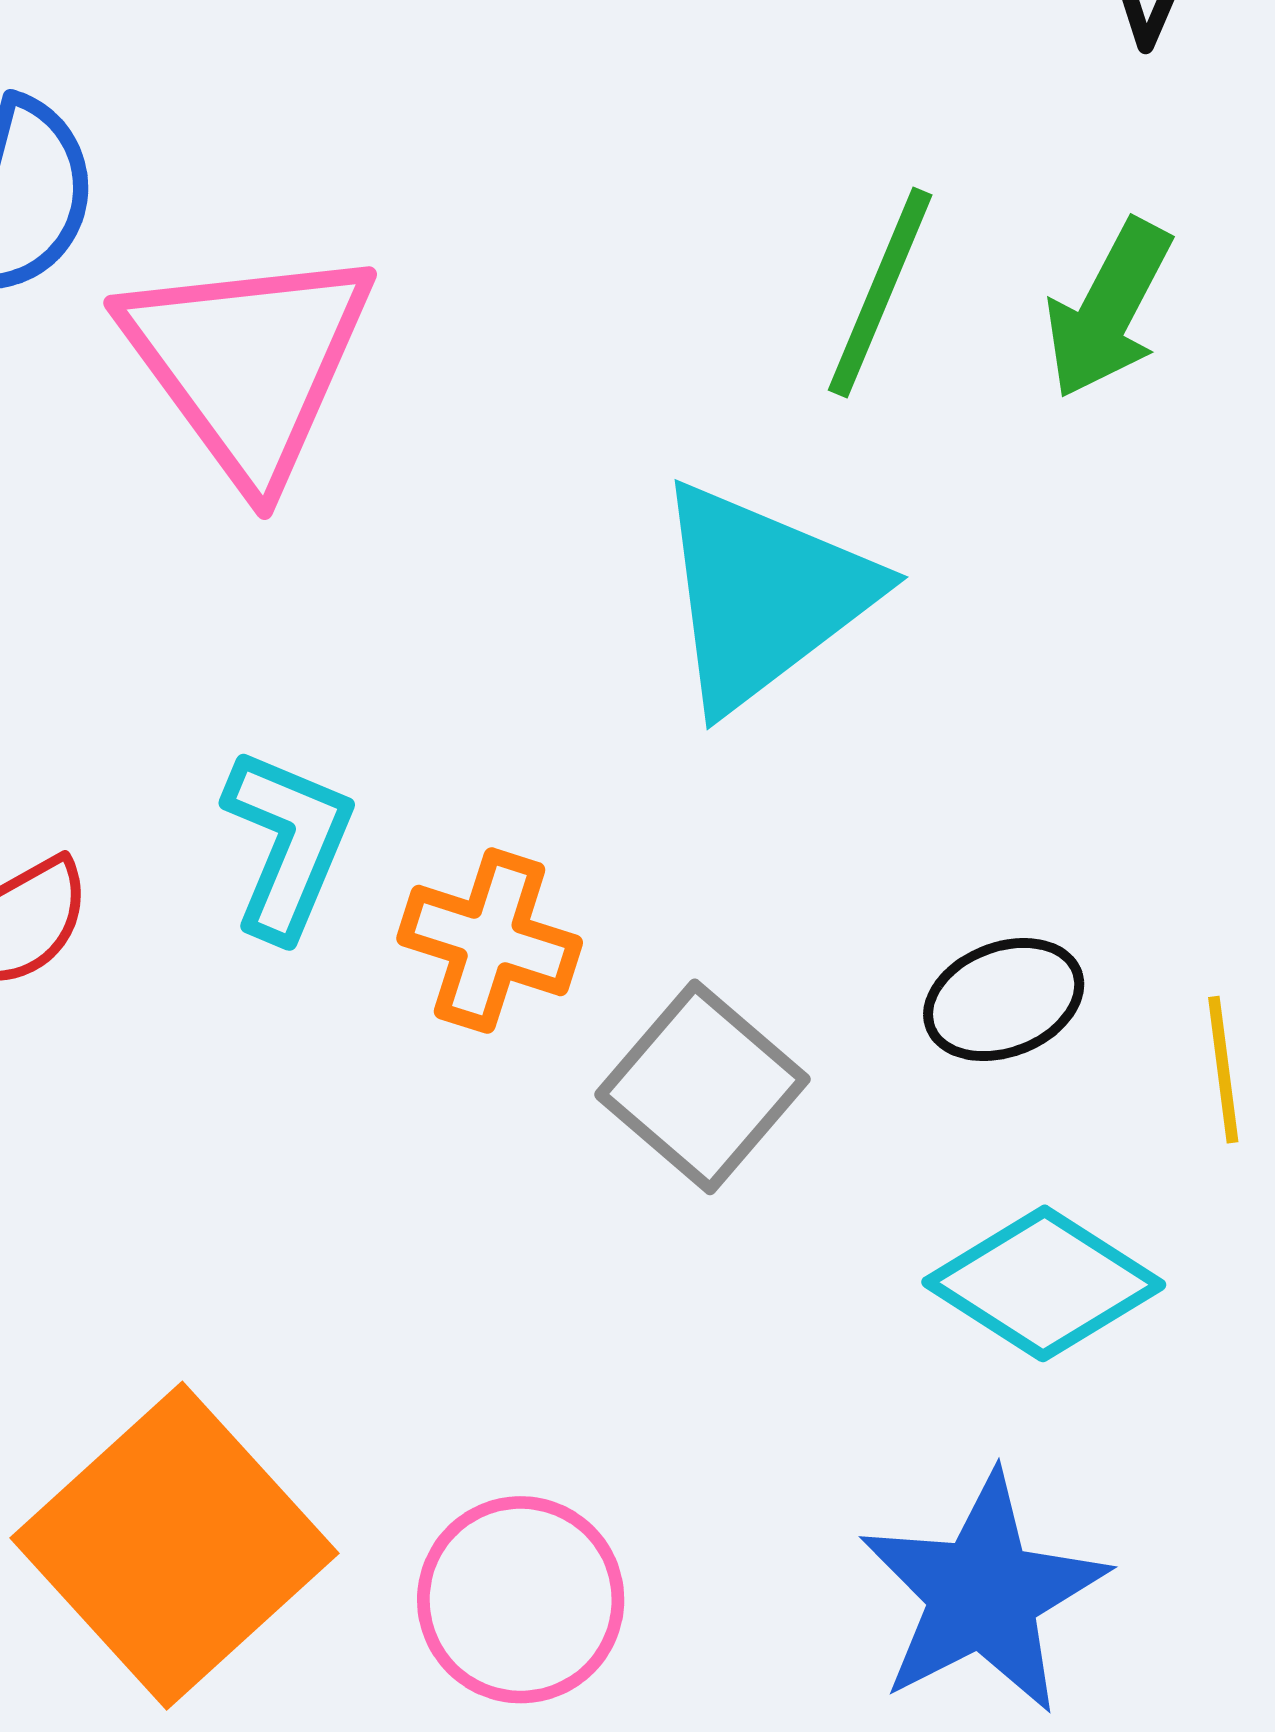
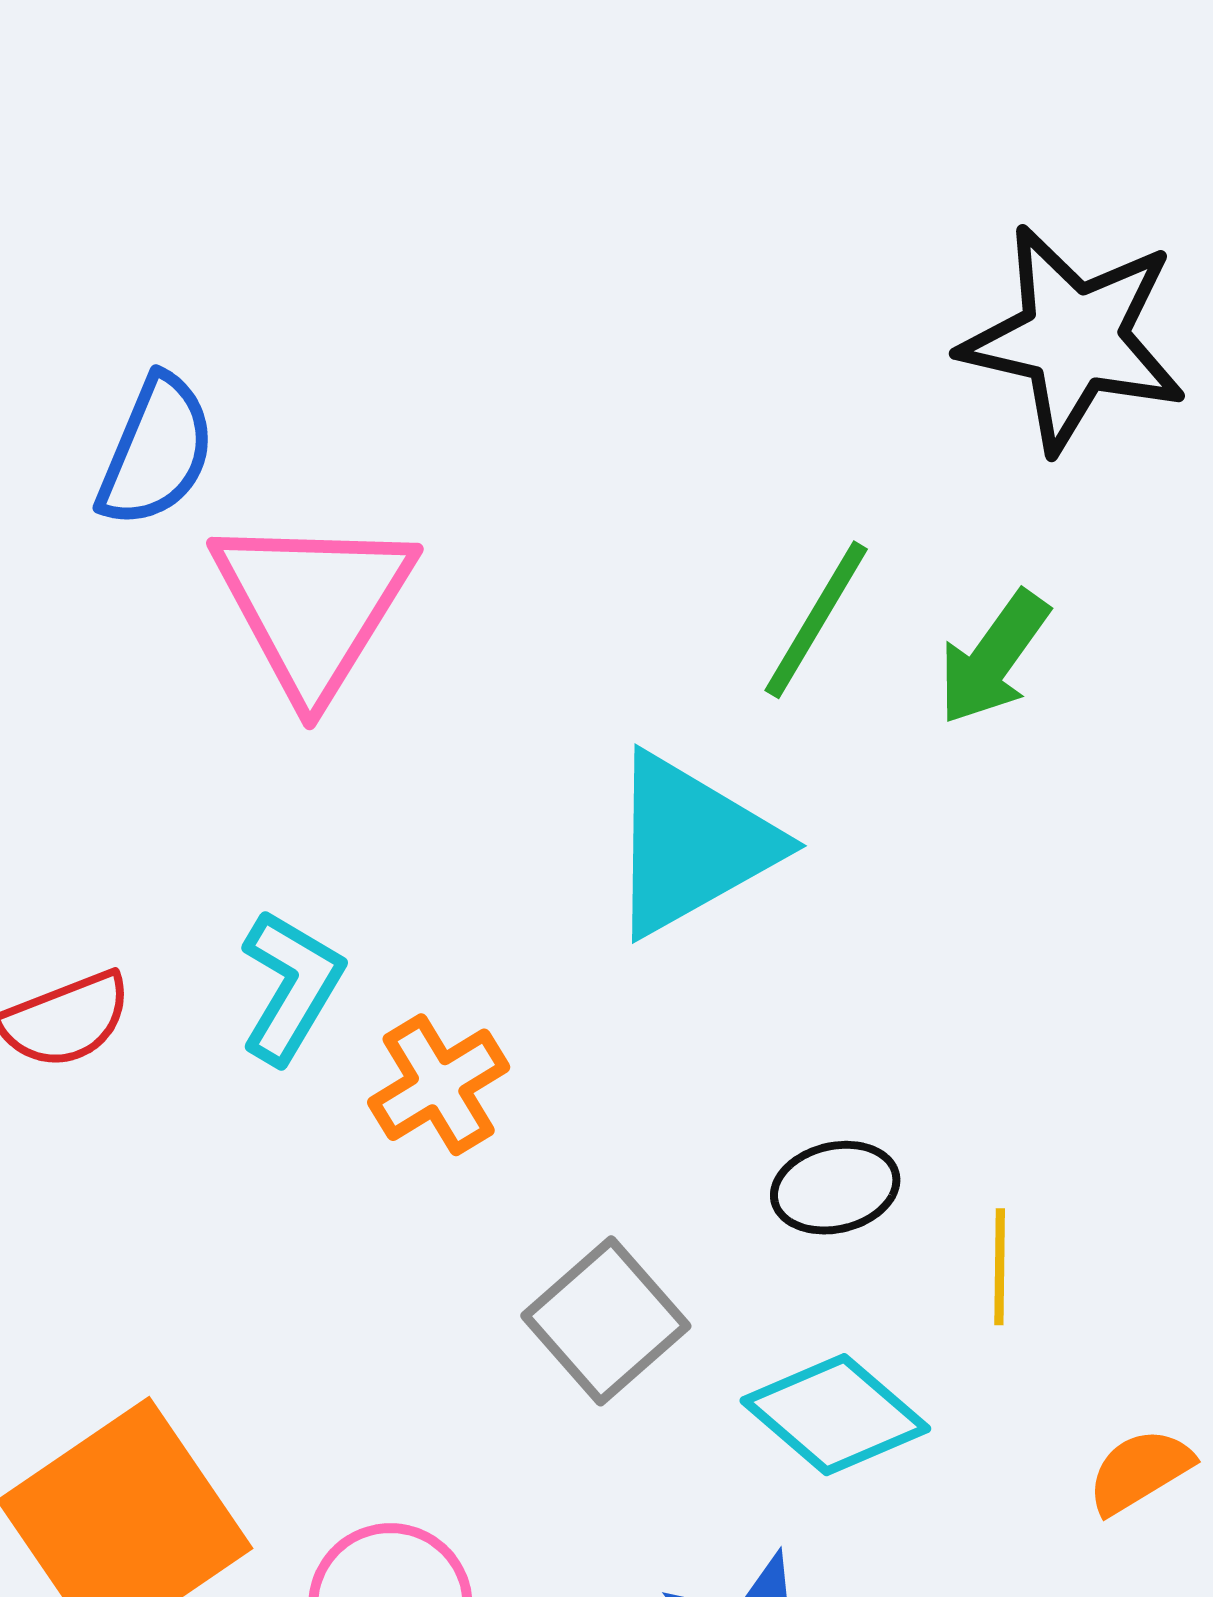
orange cross: (490, 941) -> (439, 1085), turned 33
gray square: (702, 1087) -> (606, 1321), moved

